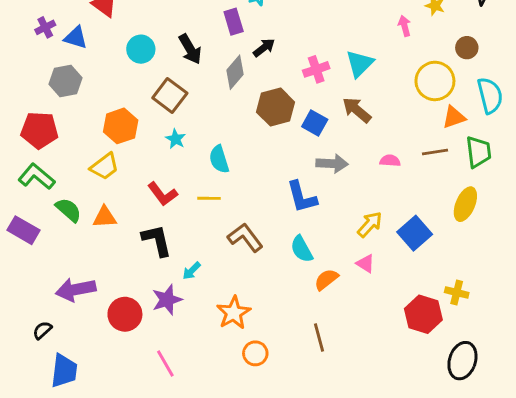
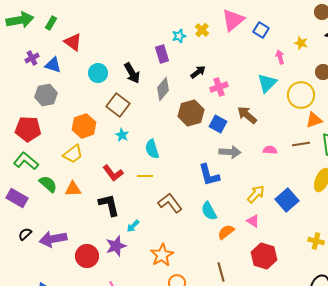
black arrow: (264, 48) -> (198, 72), moved
cyan triangle: (360, 64) -> (267, 83), moved
red hexagon: (423, 314) -> (264, 256), moved
black semicircle: (42, 330) -> (25, 234), moved

